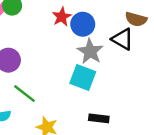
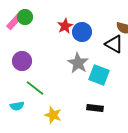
gray star: (90, 51) -> (78, 63), moved
cyan square: (83, 77) -> (99, 75), moved

